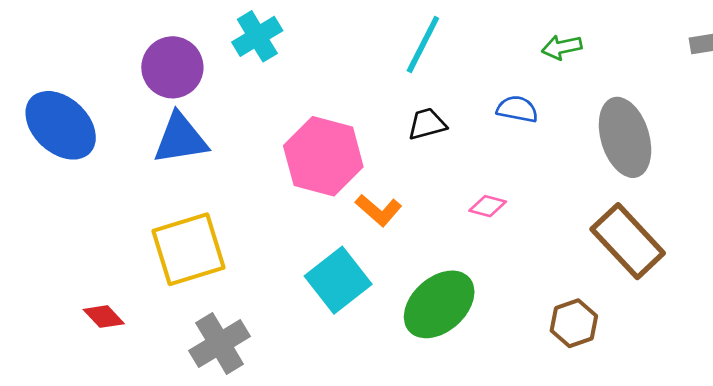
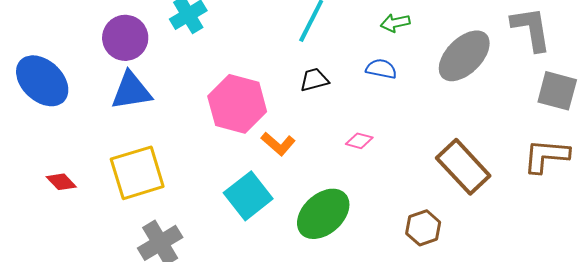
green arrow: (562, 47) -> (395, 23), moved
gray ellipse: (625, 137) -> (464, 56), moved, turned 62
red diamond: (104, 317) -> (61, 182), moved

